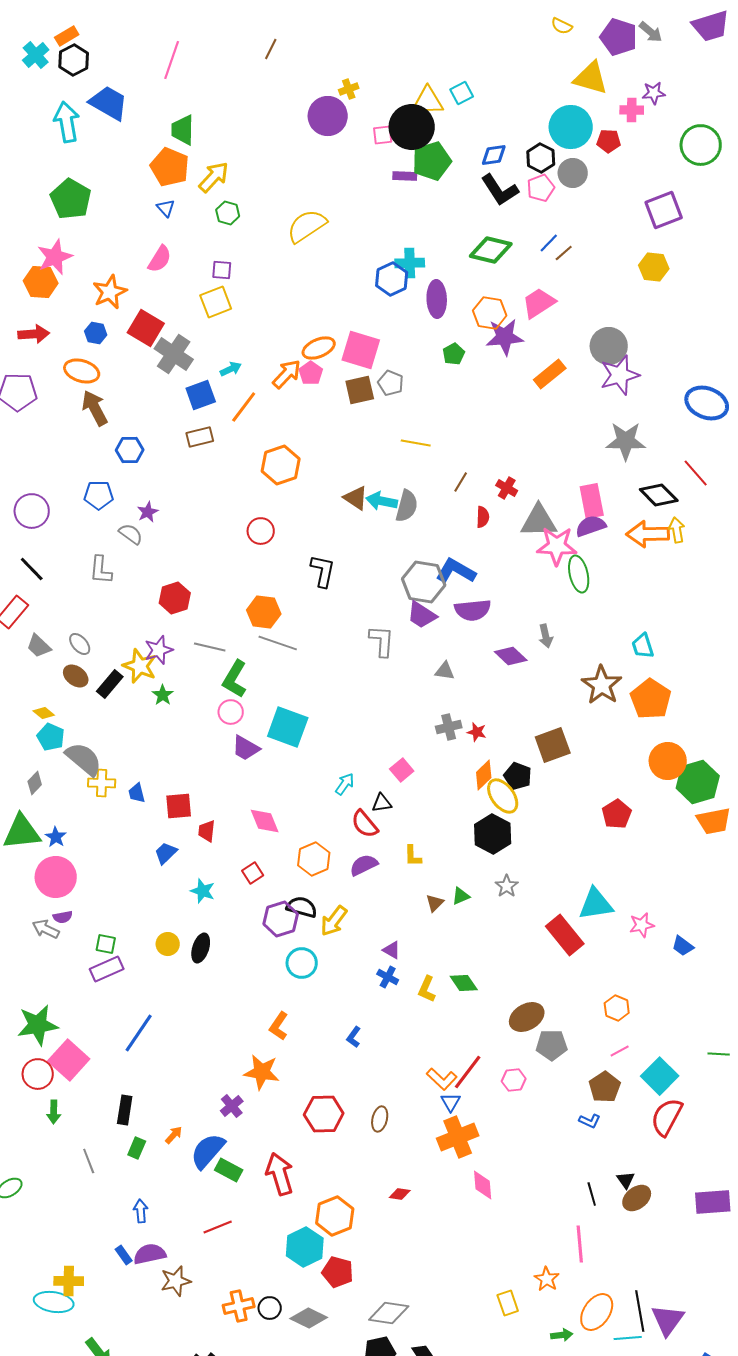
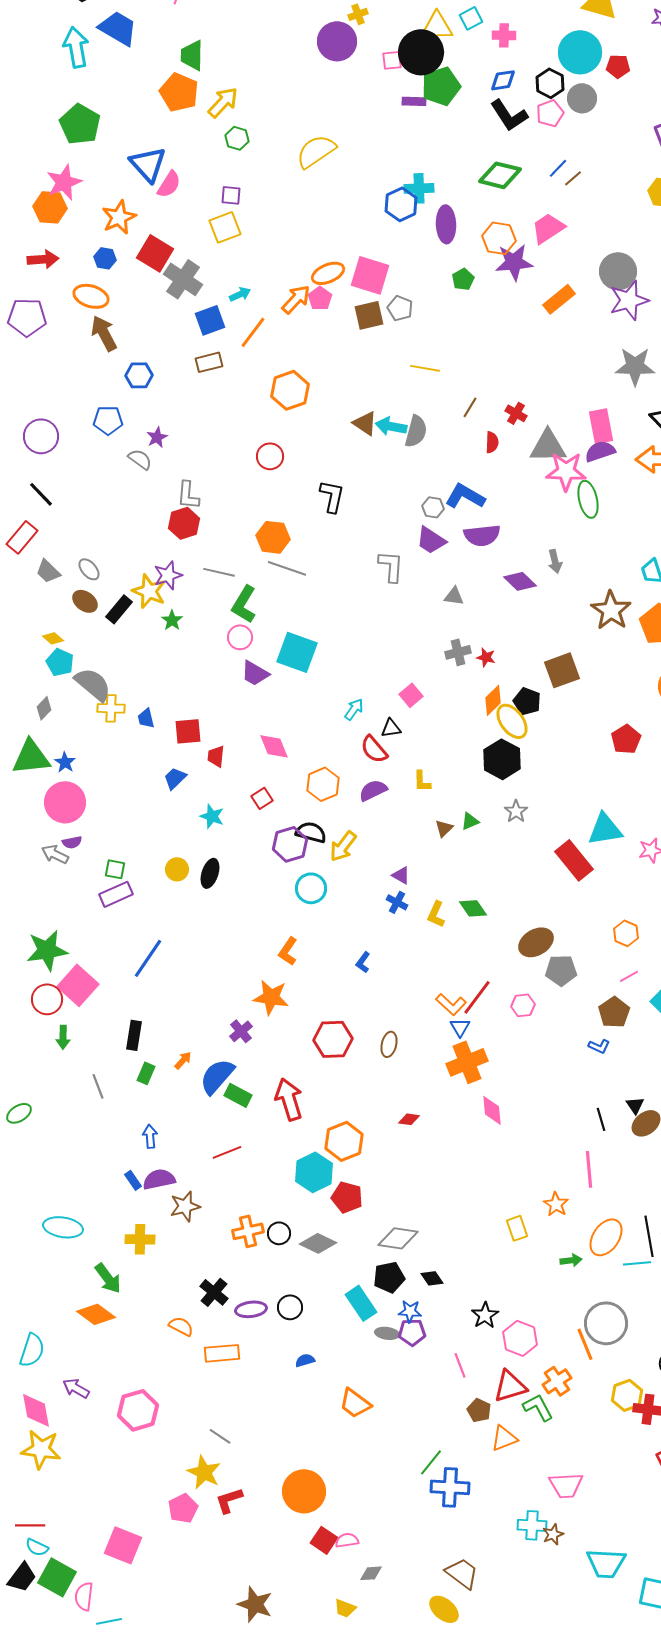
pink cross: (632, 110) -> (504, 35), moved
blue triangle: (166, 208) -> (148, 164), moved, size x2.0
gray L-shape: (101, 570) -> (188, 495), moved
gray hexagon: (424, 582) -> (433, 507), size x0.5
yellow cross: (69, 1281) -> (140, 1239), moved

